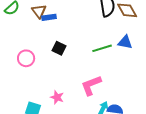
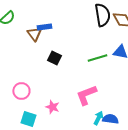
brown triangle: (39, 11) -> (34, 34), moved
pink circle: (26, 58) -> (21, 91), moved

